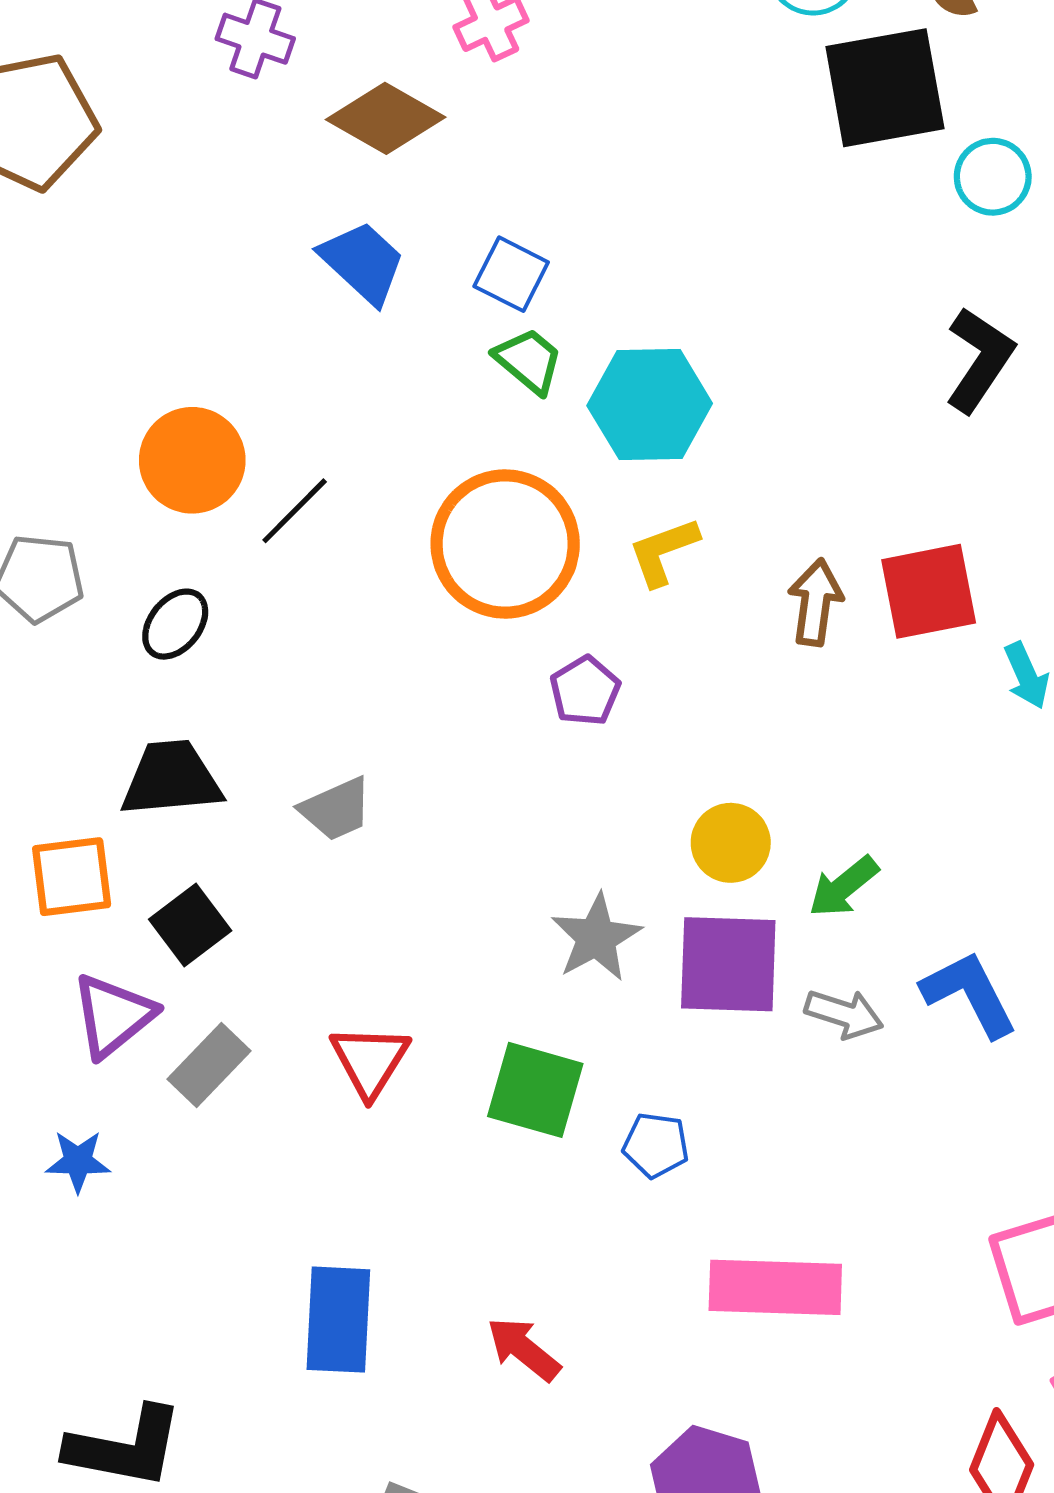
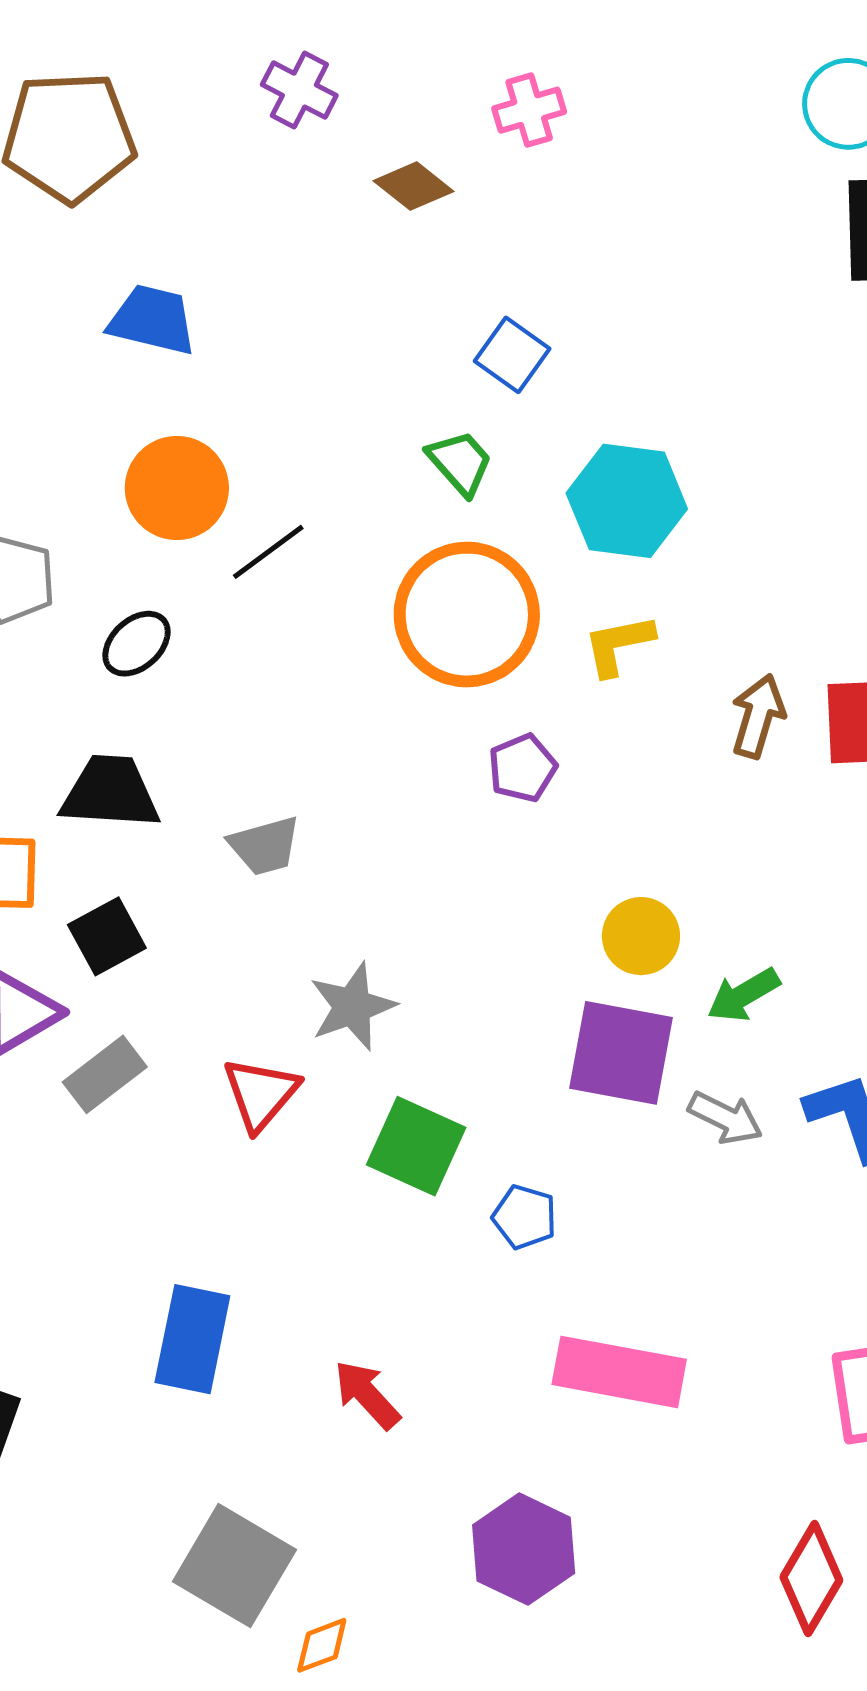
brown diamond: (386, 118) -> (414, 186), size x0.7
blue trapezoid: (363, 262) -> (152, 320), moved, turned -38
green trapezoid: (529, 361) -> (460, 462), moved
gray star: (596, 937) -> (352, 1007), moved

